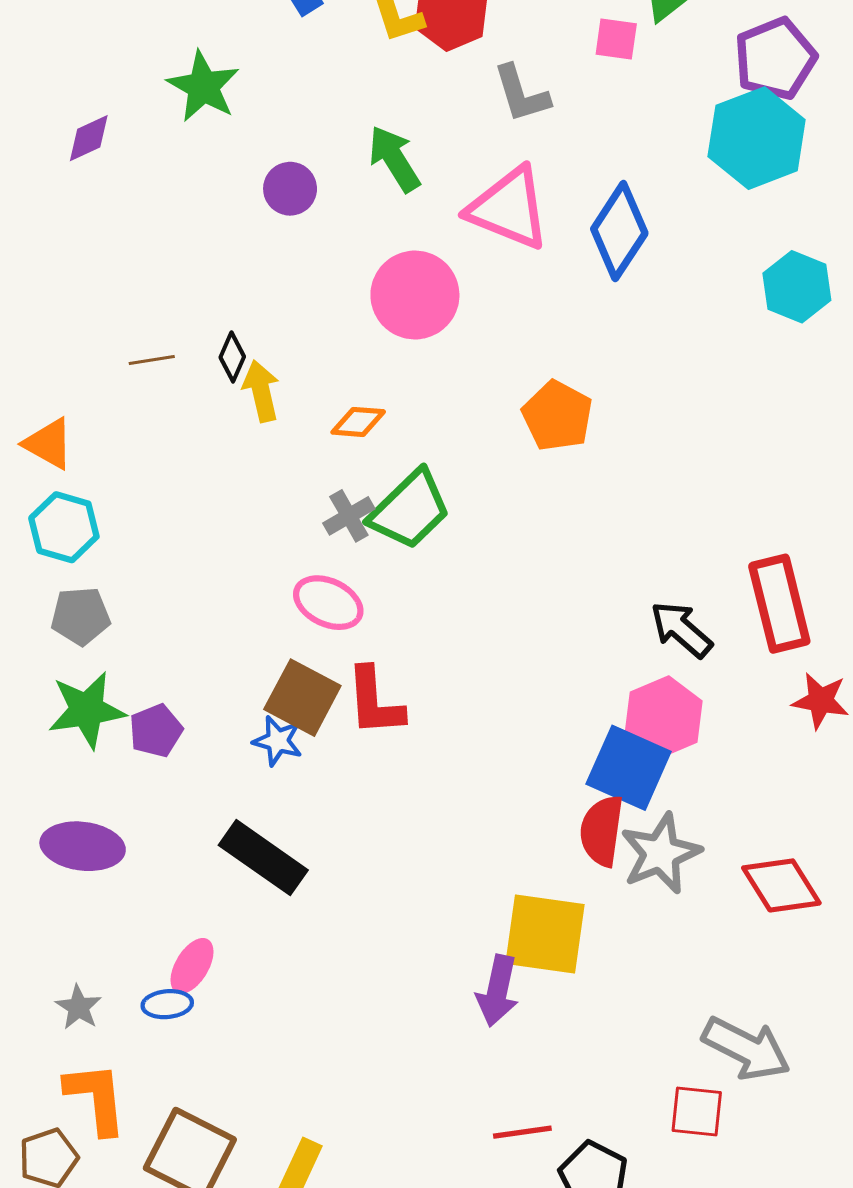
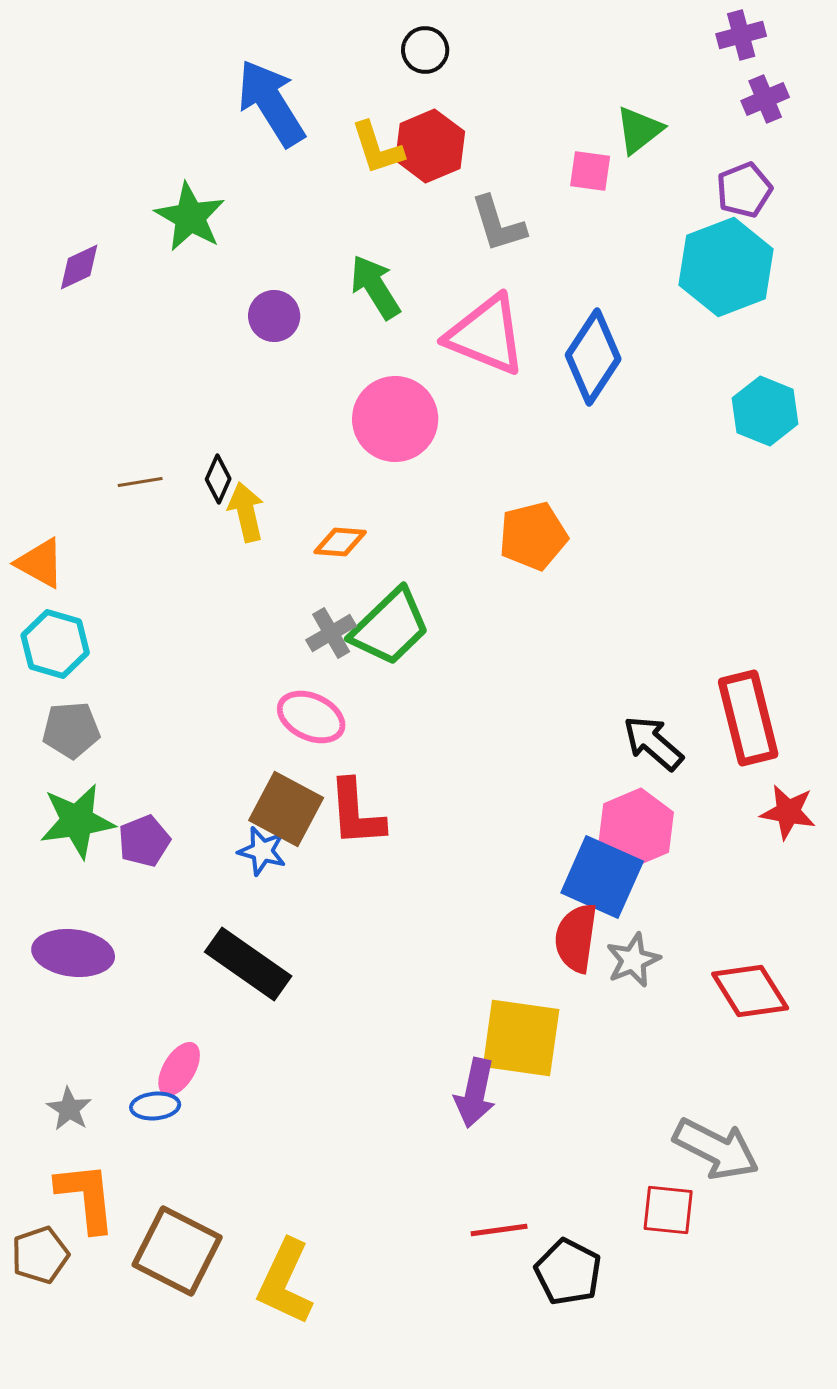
purple pentagon: (775, 59) -> (744, 190), size x0.7
orange pentagon: (557, 416) -> (533, 536), turned 30
gray star: (661, 853) -> (633, 960), size x0.7

